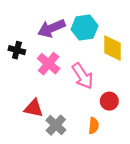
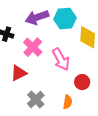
red triangle: (34, 108) -> (19, 73), moved, turned -42

